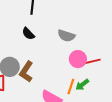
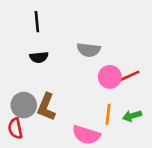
black semicircle: (28, 34) -> (39, 57), turned -40
green arrow: (82, 85) -> (132, 116), moved, turned 32

